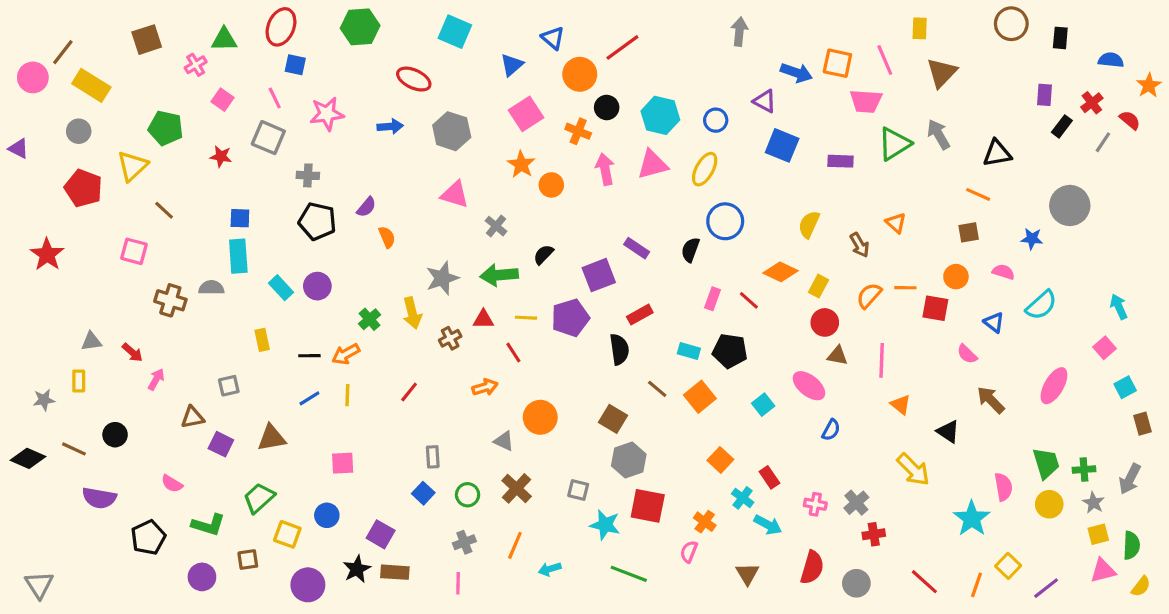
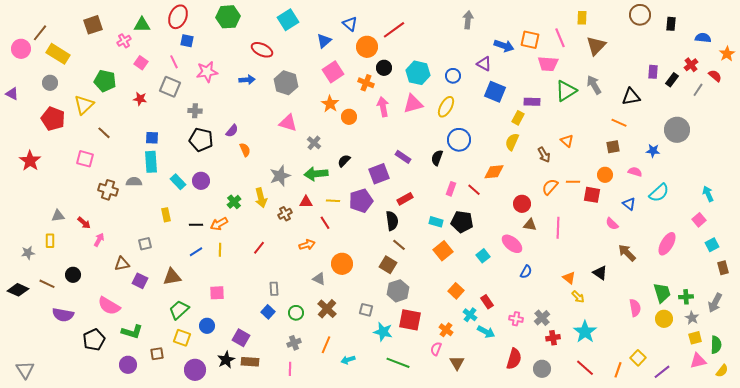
cyan square: (455, 32) -> (288, 20), turned 35
purple rectangle: (1044, 95) -> (653, 72), moved
orange diamond: (781, 272) -> (494, 172), turned -30
yellow rectangle: (818, 286) -> (518, 118), moved
brown line: (657, 389) -> (399, 245), moved
orange triangle: (901, 405) -> (569, 278), moved
yellow arrow: (913, 469) -> (578, 297), size x0.6
pink semicircle: (172, 484) -> (109, 306), size x1.6
green trapezoid: (259, 498) -> (179, 310), moved
cyan star: (972, 518) -> (585, 332), moved
brown triangle: (747, 574) -> (457, 363), moved

